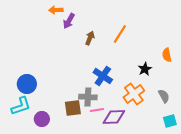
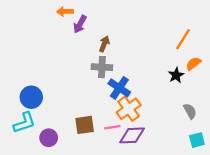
orange line: (120, 34) -> (183, 39), moved
orange semicircle: (167, 55) -> (193, 64), turned 64
black star: (145, 69) -> (176, 75), moved
orange cross: (134, 94) -> (129, 109), moved
gray cross: (88, 97) -> (102, 67), moved

